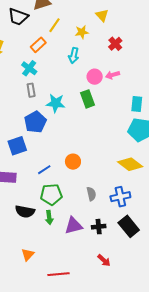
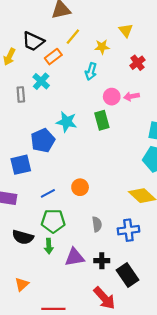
black trapezoid: (18, 17) -> (33, 41), moved
gray rectangle: (31, 90) -> (21, 94), moved
black rectangle: (129, 226) -> (127, 275), moved
red arrow: (104, 260) -> (104, 298), size x1.6

